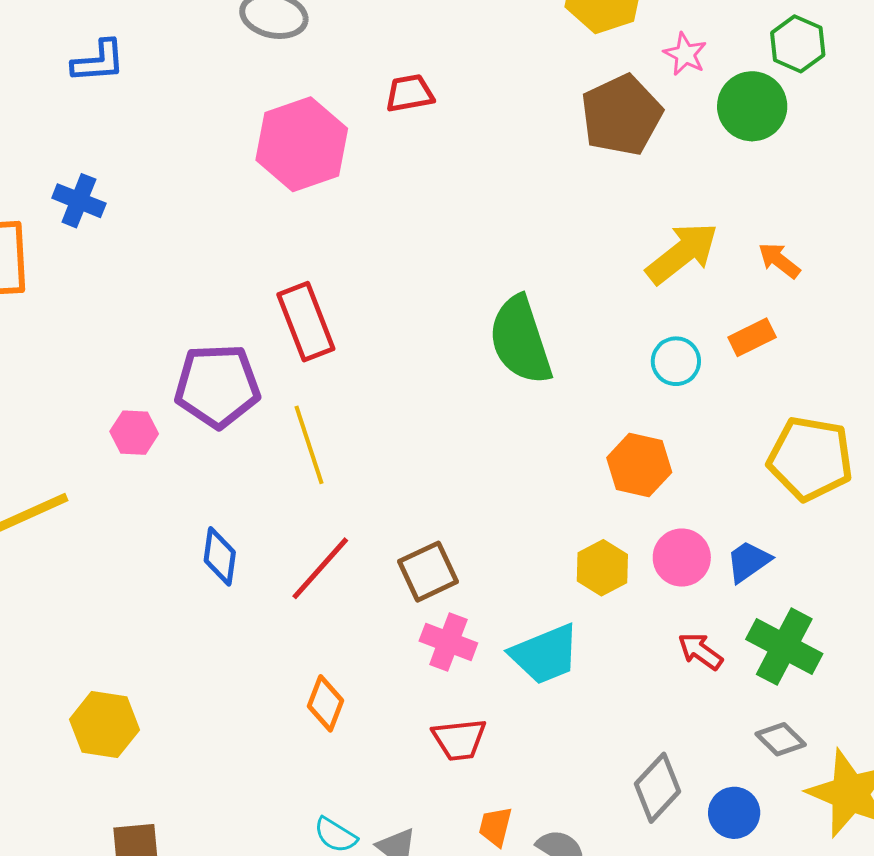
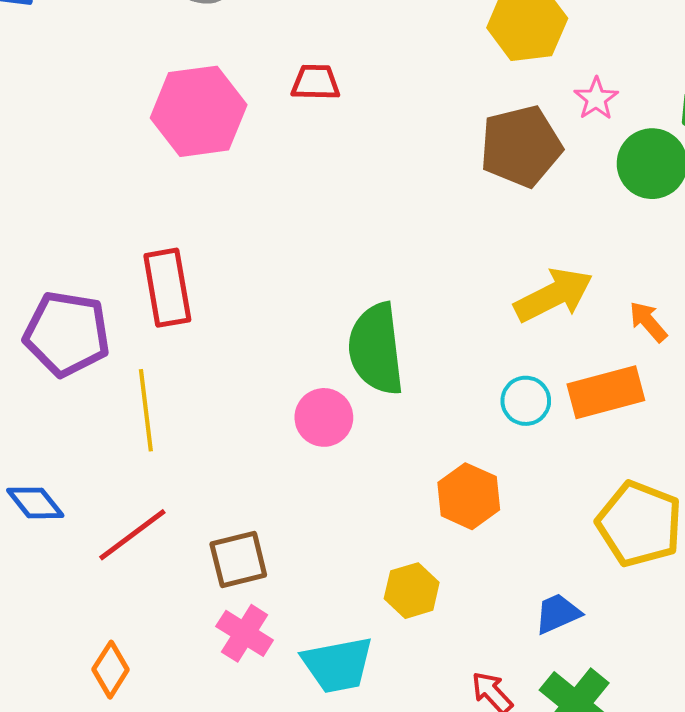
orange rectangle: (752, 337) -> (606, 392), size x1.6
blue diamond: (220, 556) -> (35, 503), turned -58
pink circle: (682, 558) -> (324, 417), moved

